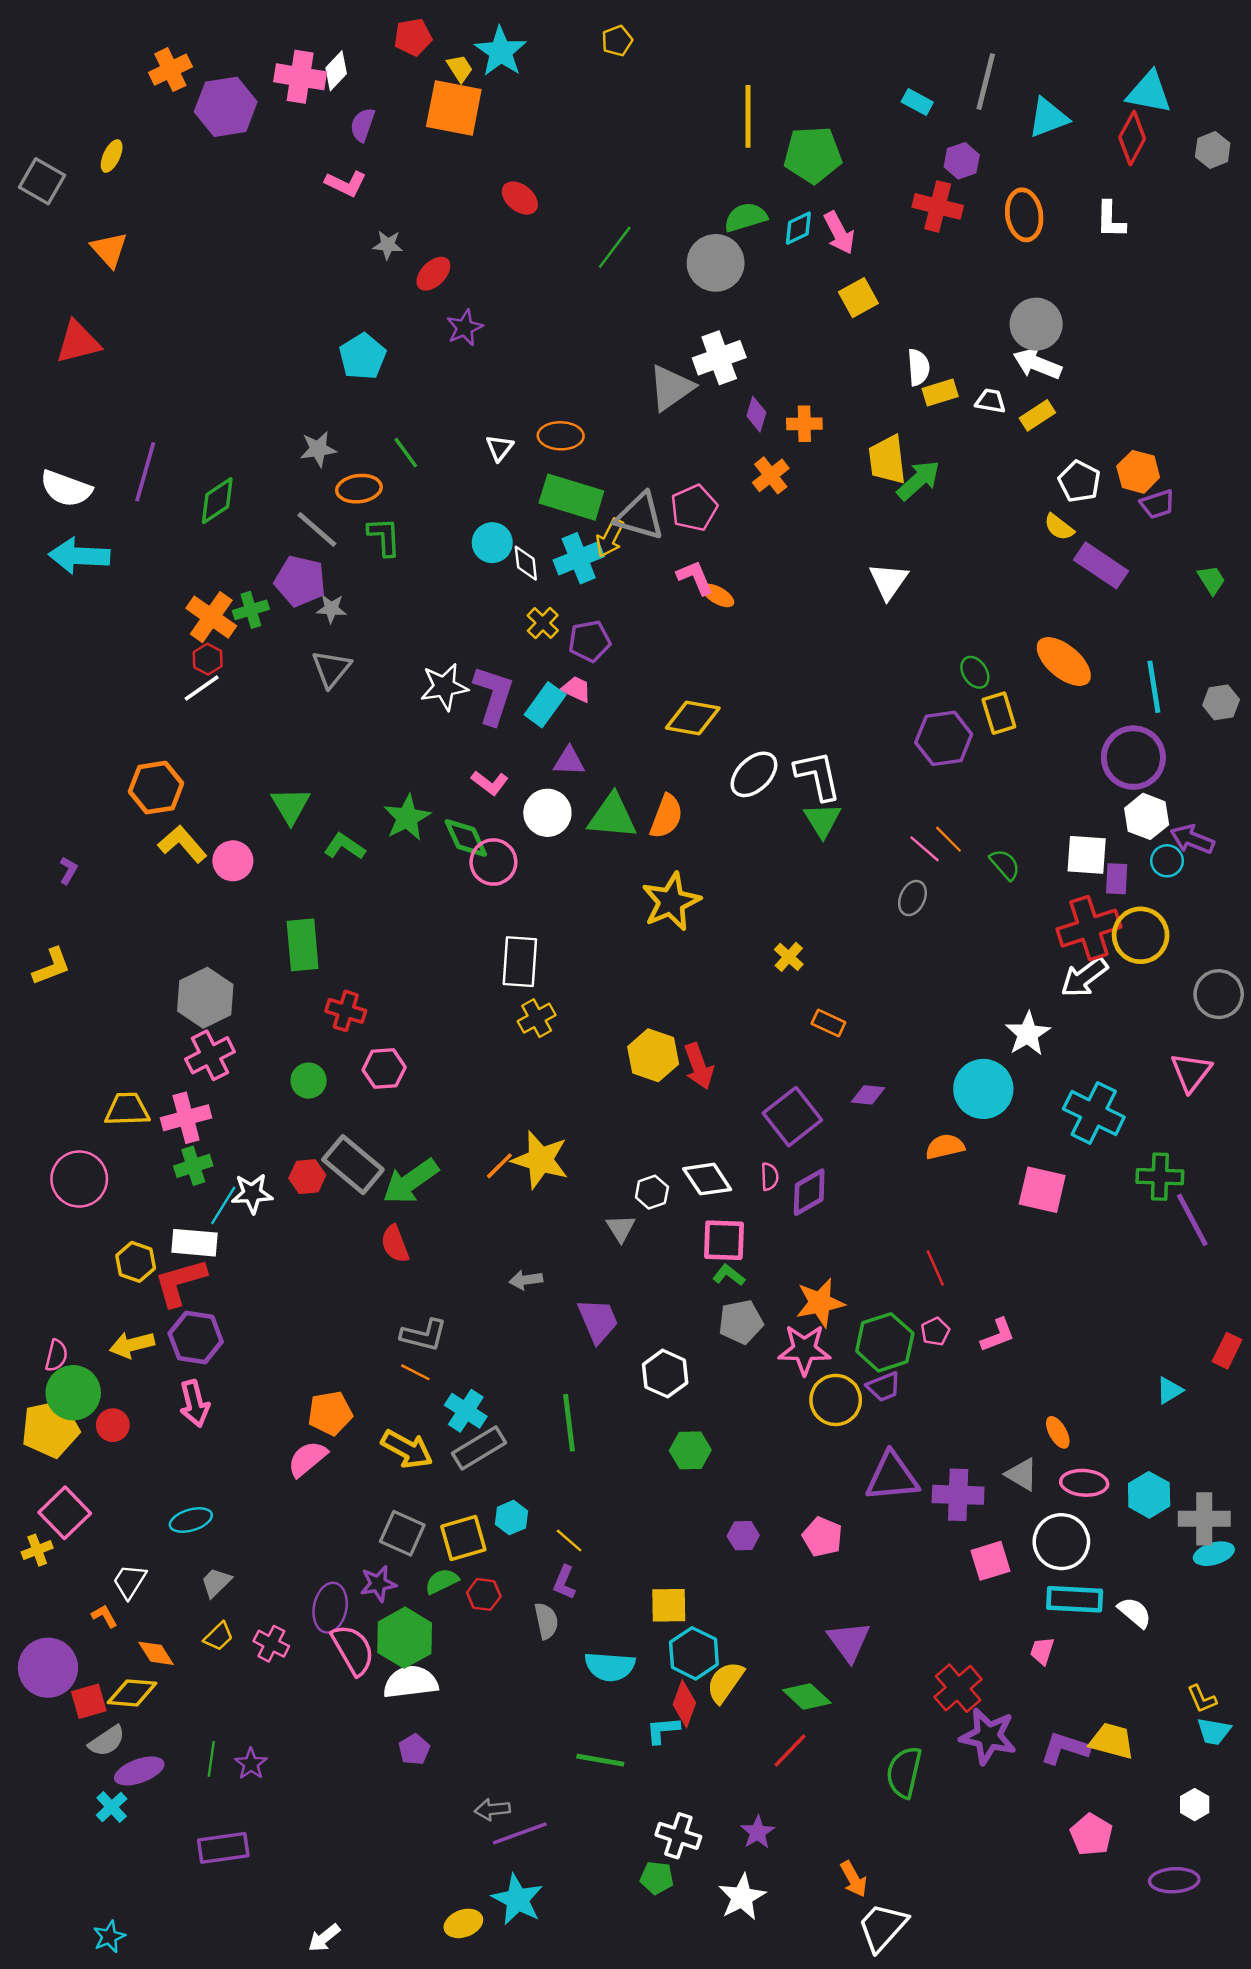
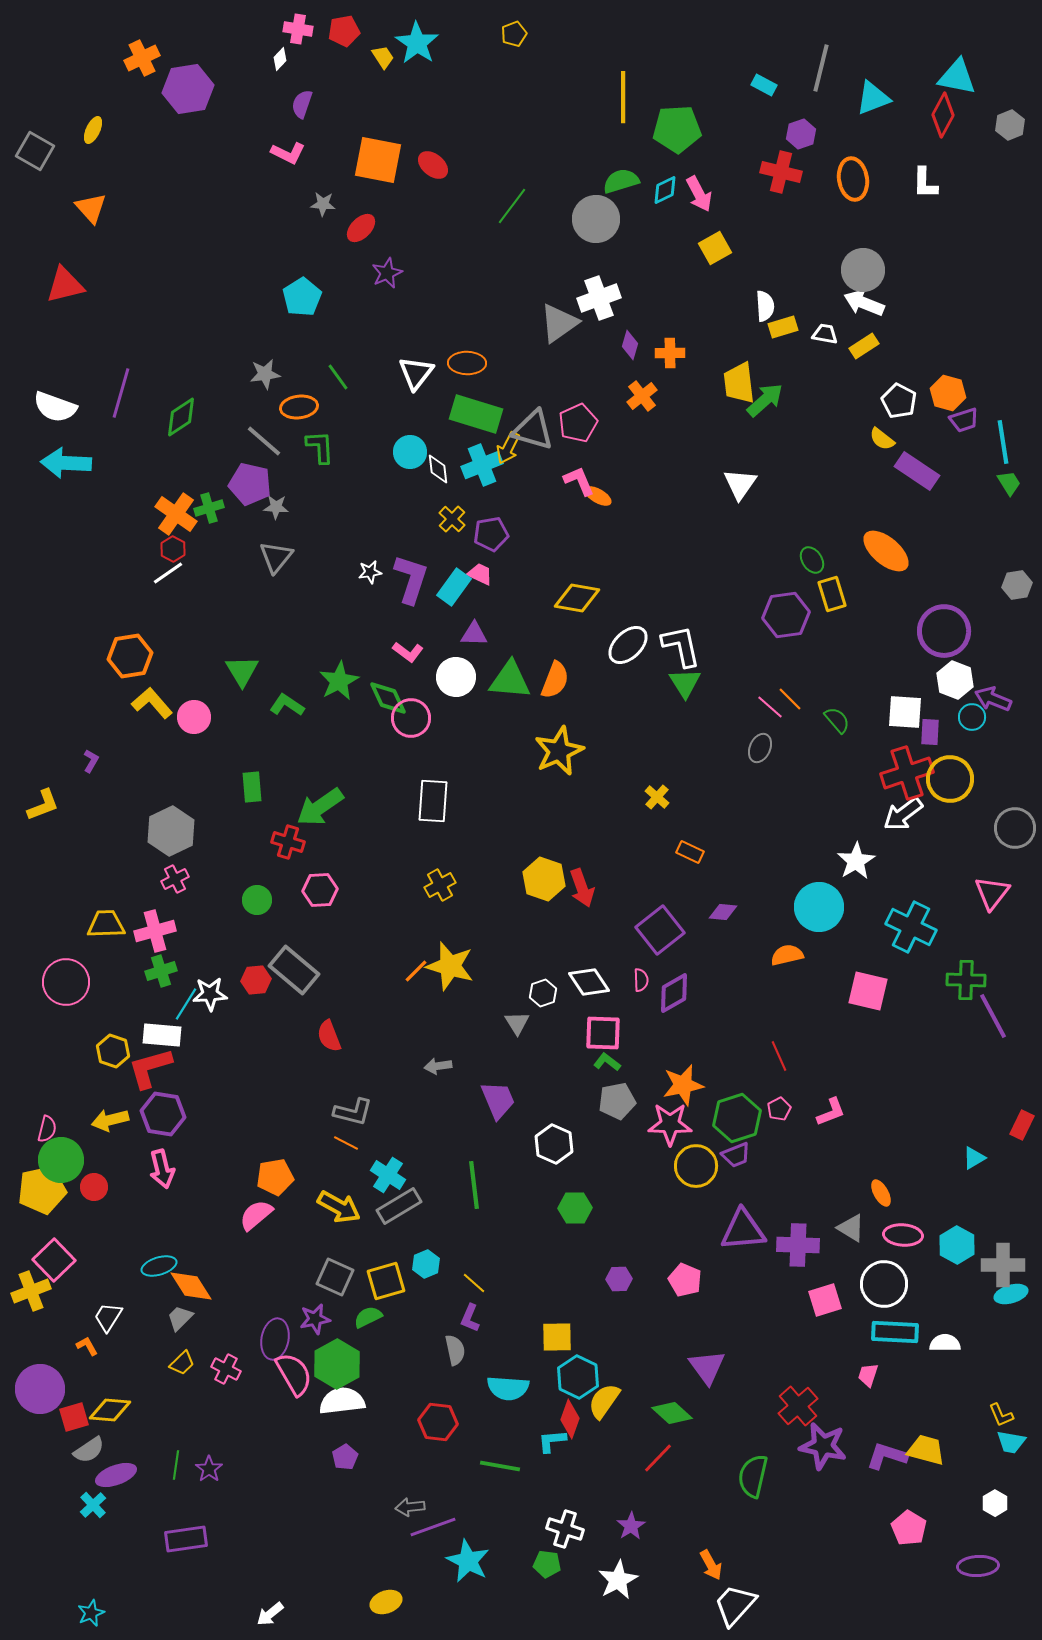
white diamond: (336, 71) -> (280, 59), size x0.7
pink cross: (300, 77) -> (298, 29), moved, size x0.7
orange square: (454, 108) -> (378, 160), moved
white triangle: (499, 448) -> (416, 373), size x1.5
white star: (444, 687) -> (370, 572), size x0.6
cyan line: (1154, 687) -> (1003, 442), moved
purple L-shape: (68, 870) -> (91, 761), moved
green rectangle: (303, 945) -> (252, 787), size x0.7
yellow cross: (537, 1018) -> (440, 885), moved
pink cross: (210, 1055) -> (175, 879), size x0.7
green arrow: (411, 1181) -> (320, 807), moved
yellow cross: (37, 1550) -> (31, 1291), size x1.5
red hexagon: (484, 1594) -> (438, 1422), moved, size x1.4
white semicircle: (1135, 1612) -> (945, 1343), turned -40
orange diamond: (156, 1653) -> (191, 1286), moved, size x1.4
cyan star: (517, 1899) -> (468, 1561), moved

